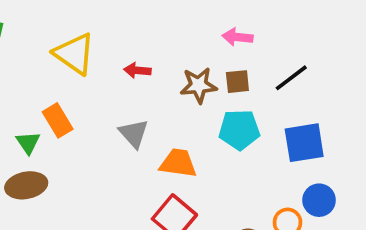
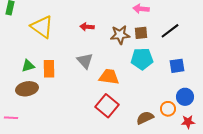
yellow triangle: (74, 54) -> (42, 27), moved
orange rectangle: (58, 120) -> (49, 69), moved, turned 30
green triangle: (28, 143) -> (28, 66), turned 48
blue square: (304, 143) -> (177, 66), size x0.7

